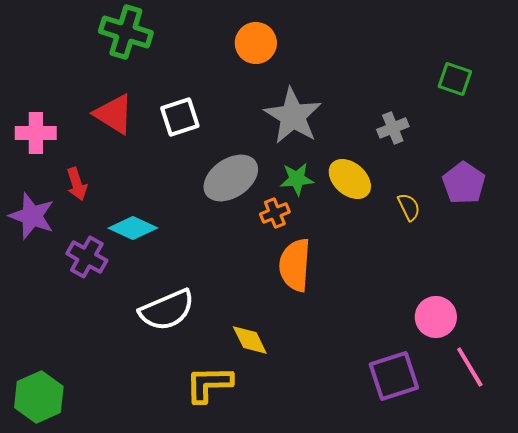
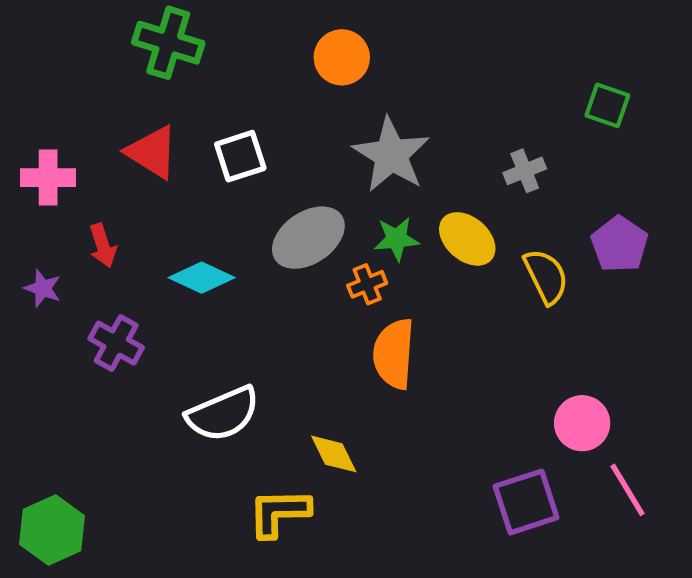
yellow semicircle: (409, 207) -> (546, 276), size x1.5
purple star: (32, 216) -> (43, 288), size x0.6
cyan diamond: (133, 228) -> (202, 278), moved

